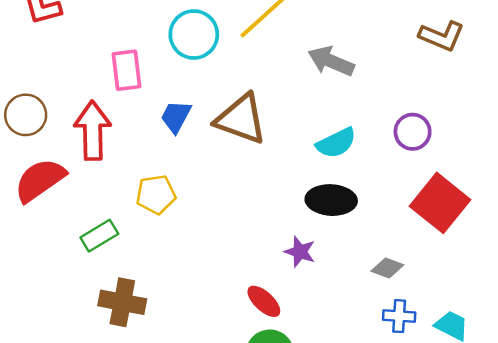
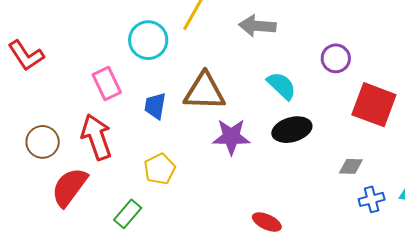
cyan semicircle: (336, 143) -> (282, 86), turned -92
purple star: (300, 252) -> (231, 137), moved, size x1.5

